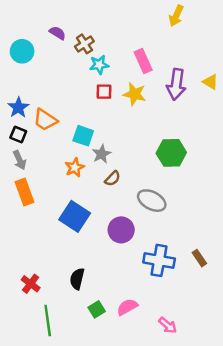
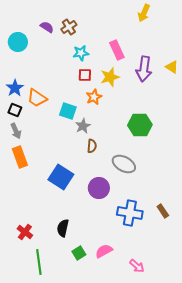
brown cross: (84, 44) -> (69, 27), moved
yellow star: (135, 94) -> (110, 77), turned -30
orange star: (75, 167) -> (94, 97), moved
brown semicircle: (113, 179) -> (92, 146), turned -40

